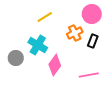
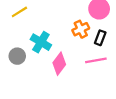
yellow line: (45, 17) -> (19, 12), moved
pink line: (89, 75) -> (96, 60), moved

